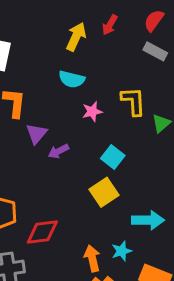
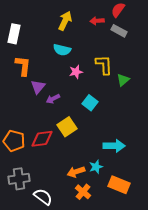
red arrow: (110, 25) -> (97, 21), moved, turned 56
yellow square: (104, 192) -> (67, 127), moved
red diamond: (42, 232) -> (42, 139), moved
orange arrow: (92, 258) -> (76, 172), turned -96

